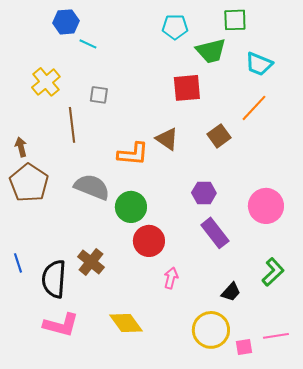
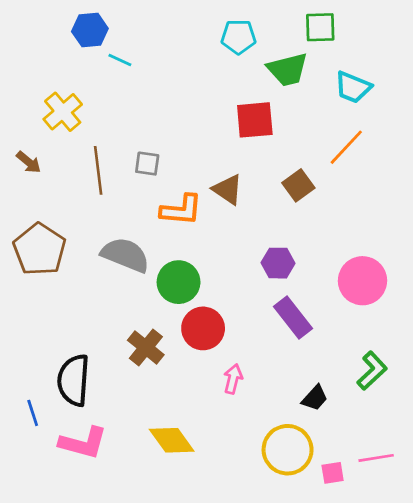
gray square: (99, 95) -> (147, 164), moved
brown arrow: (21, 147) -> (29, 162), moved, turned 144
brown cross: (91, 262) -> (146, 348), moved
blue line: (18, 263) -> (33, 413), moved

